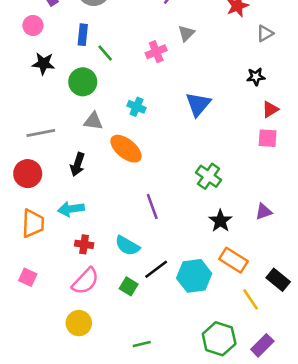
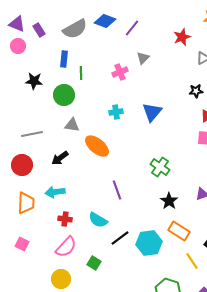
pink circle: (33, 25) -> (18, 46), moved
green line: (105, 53) -> (81, 73), turned 40
cyan cross: (136, 107) -> (116, 112), moved, turned -32
black arrow: (78, 164) -> (60, 158), turned 36
green square: (129, 286) -> (94, 263), moved

